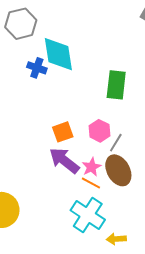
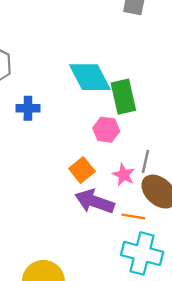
cyan diamond: (58, 54) -> (90, 77), moved
pink hexagon: (100, 131) -> (106, 130), moved
pink star: (92, 167) -> (124, 175), moved

